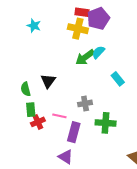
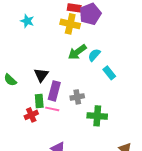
cyan semicircle: (98, 52) -> (94, 55), moved
green semicircle: (26, 89) -> (10, 80), moved, turned -32
green rectangle: (31, 110) -> (39, 101), moved
purple rectangle: (74, 132) -> (54, 91), moved

